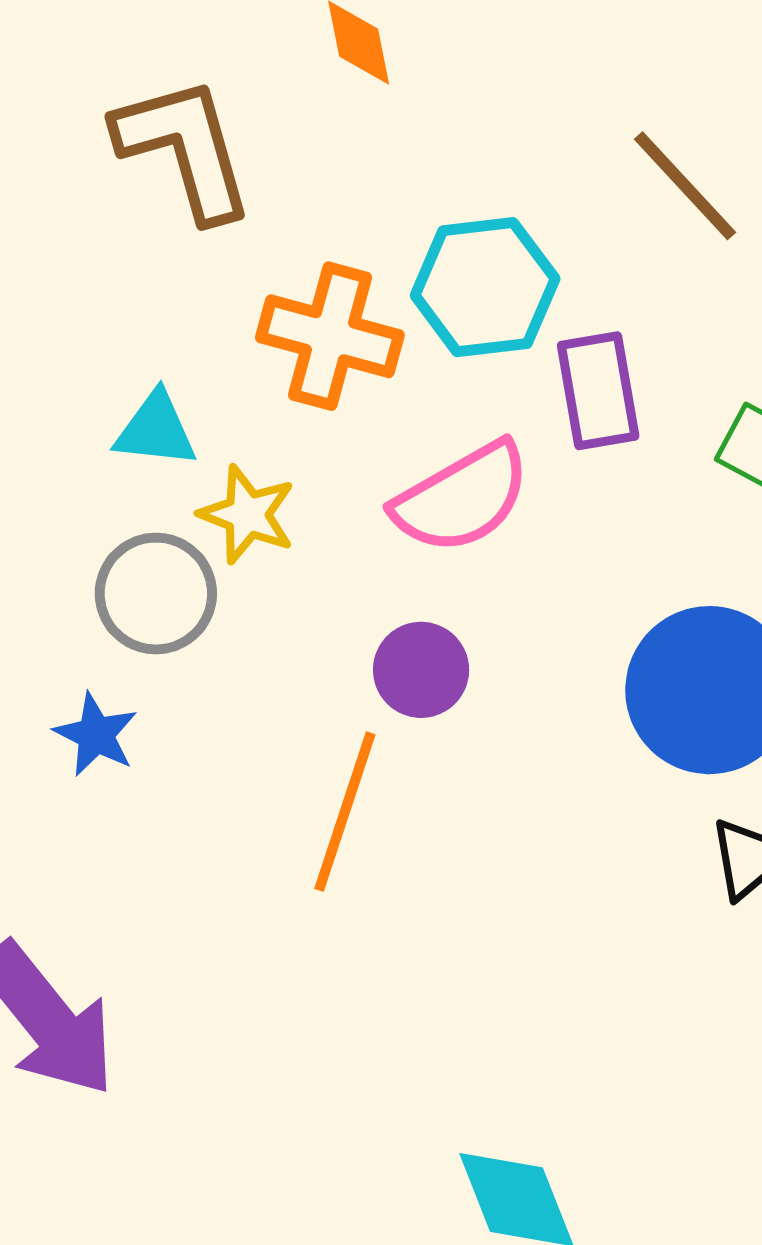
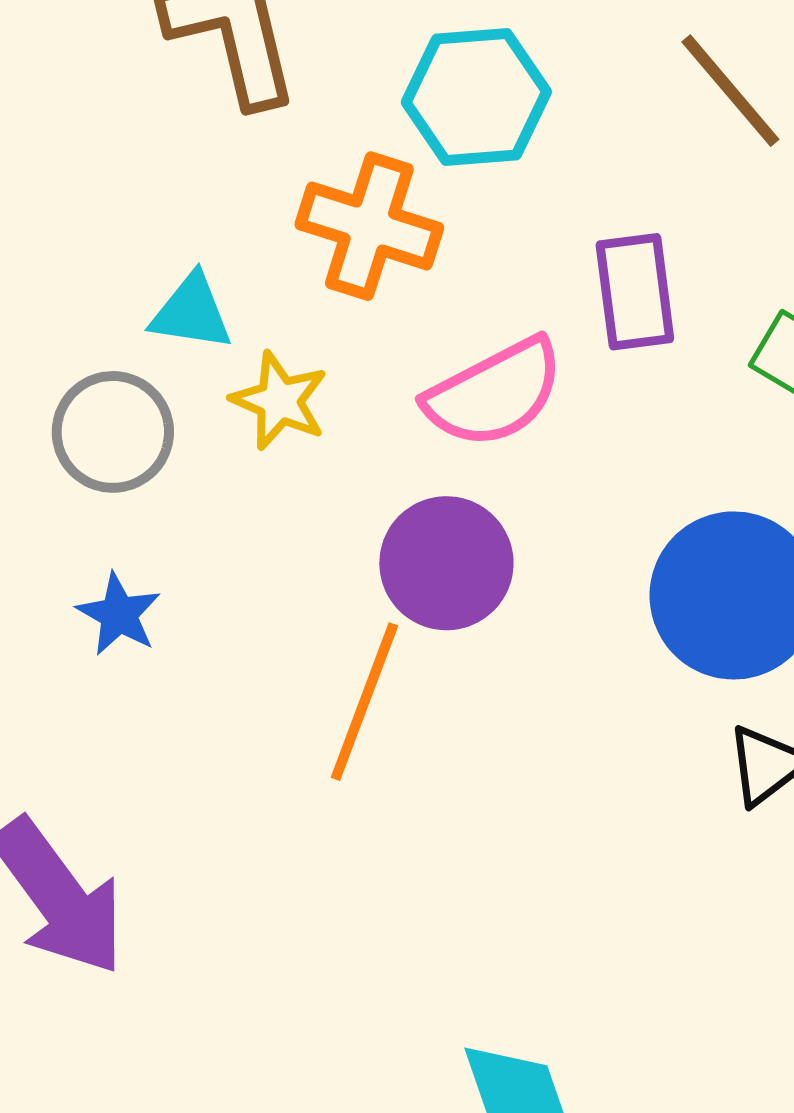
cyan hexagon: (485, 287) -> (476, 97), moved
gray circle: (156, 594) -> (113, 432), moved
purple circle: (421, 670) -> (446, 563), size x1.4

